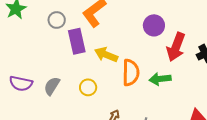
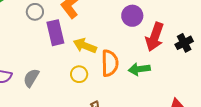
yellow circle: (88, 87) -> (79, 74), moved

